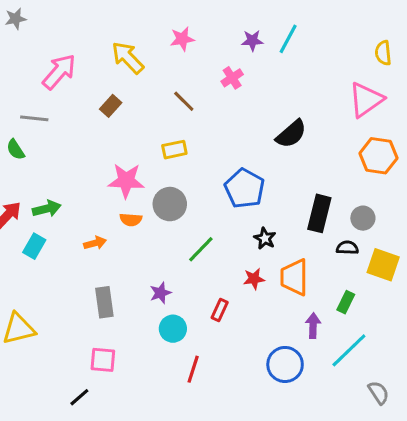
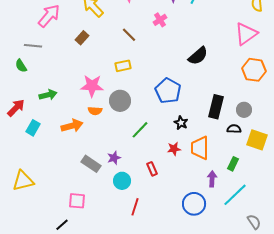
green arrow: (47, 209) -> (48, 95), moved
orange arrow: (95, 243) -> (72, 126), size x1.5
gray rectangle: (104, 302) -> (91, 164), moved, turned -48
red rectangle: (220, 310) -> (152, 169), turned -48

